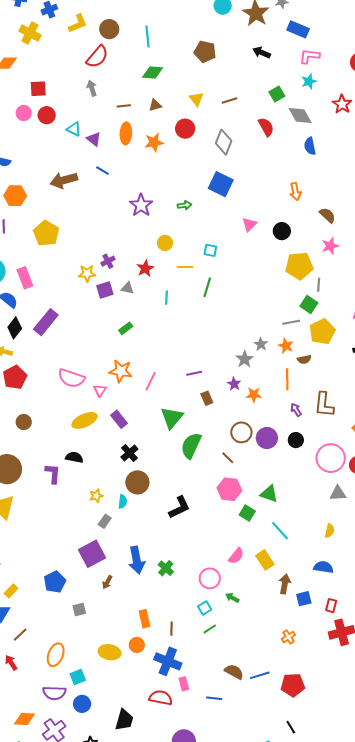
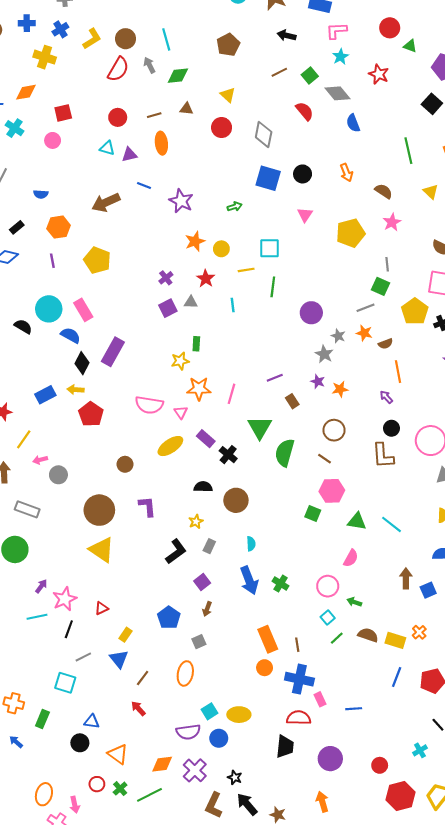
brown pentagon: (205, 52) -> (228, 45), turned -30
gray arrow: (92, 88) -> (149, 65), moved
brown line: (229, 101) -> (279, 72), moved
brown triangle: (155, 105) -> (186, 109), turned 32
red circle: (47, 115) -> (118, 117), moved
purple triangle: (94, 139) -> (129, 155), turned -42
orange star: (154, 142) -> (195, 241), moved
purple star: (141, 205) -> (181, 201), moved
black circle: (282, 231) -> (303, 174), moved
cyan square: (210, 250) -> (269, 248), size x1.5
yellow pentagon: (299, 266) -> (350, 233), moved
yellow star: (87, 273) -> (180, 361), moved
green rectangle: (126, 328) -> (196, 344), turned -40
yellow pentagon: (322, 332) -> (415, 311), moved
orange line: (287, 379) -> (398, 372), moved
brown L-shape: (324, 405) -> (383, 456), moved
brown circle: (24, 422) -> (125, 464), moved
purple circle: (267, 438) -> (311, 313), moved
black cross: (129, 453) -> (228, 455), moved
black semicircle: (74, 457) -> (203, 487), moved
green triangle: (269, 494) -> (357, 521), moved
cyan semicircle: (123, 502) -> (251, 544), moved
black L-shape: (179, 507) -> (176, 551), moved
green square: (247, 513) -> (313, 513), moved
purple square: (92, 554) -> (202, 582), size x0.6
yellow rectangle: (265, 560) -> (395, 640), moved, turned -30
brown arrow: (107, 582) -> (207, 609), moved
orange rectangle: (145, 619) -> (268, 639), size x1.4
yellow ellipse: (110, 652) -> (239, 715), moved
orange ellipse: (56, 655) -> (185, 673), moved
brown semicircle: (234, 672) -> (368, 635), moved
blue line: (260, 675) -> (397, 677), turned -42
black trapezoid: (124, 720) -> (285, 746), moved

